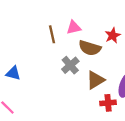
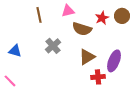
brown line: (52, 34) -> (39, 15), moved
gray cross: (70, 65) -> (53, 46), moved

